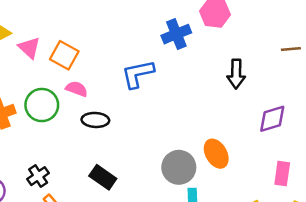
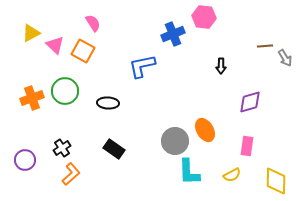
black arrow: (236, 74) -> (221, 66), size x0.7
pink semicircle: (77, 89) -> (93, 23), moved, turned 36
pink rectangle: (282, 174) -> (247, 146), moved

